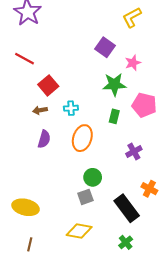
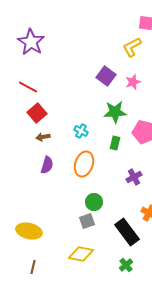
pink star: (133, 63) -> (133, 82), moved
red square: (48, 85) -> (37, 113), moved
cyan cross: (71, 108) -> (81, 131), moved, turned 32

